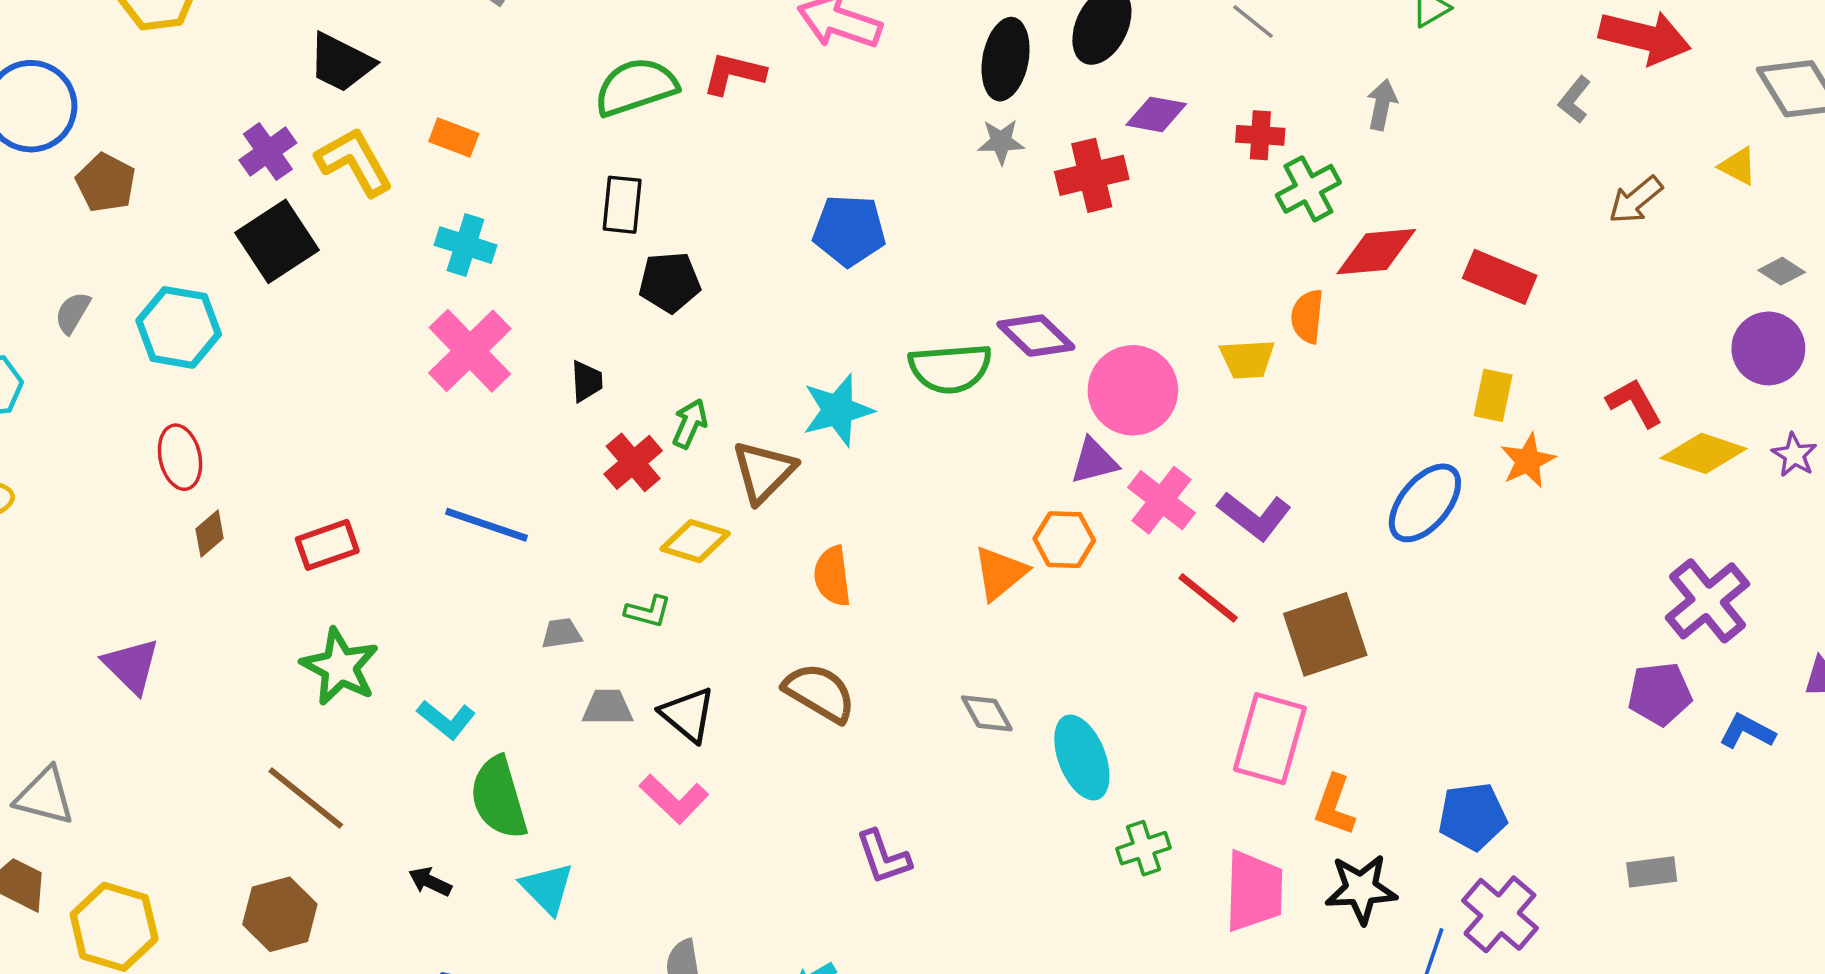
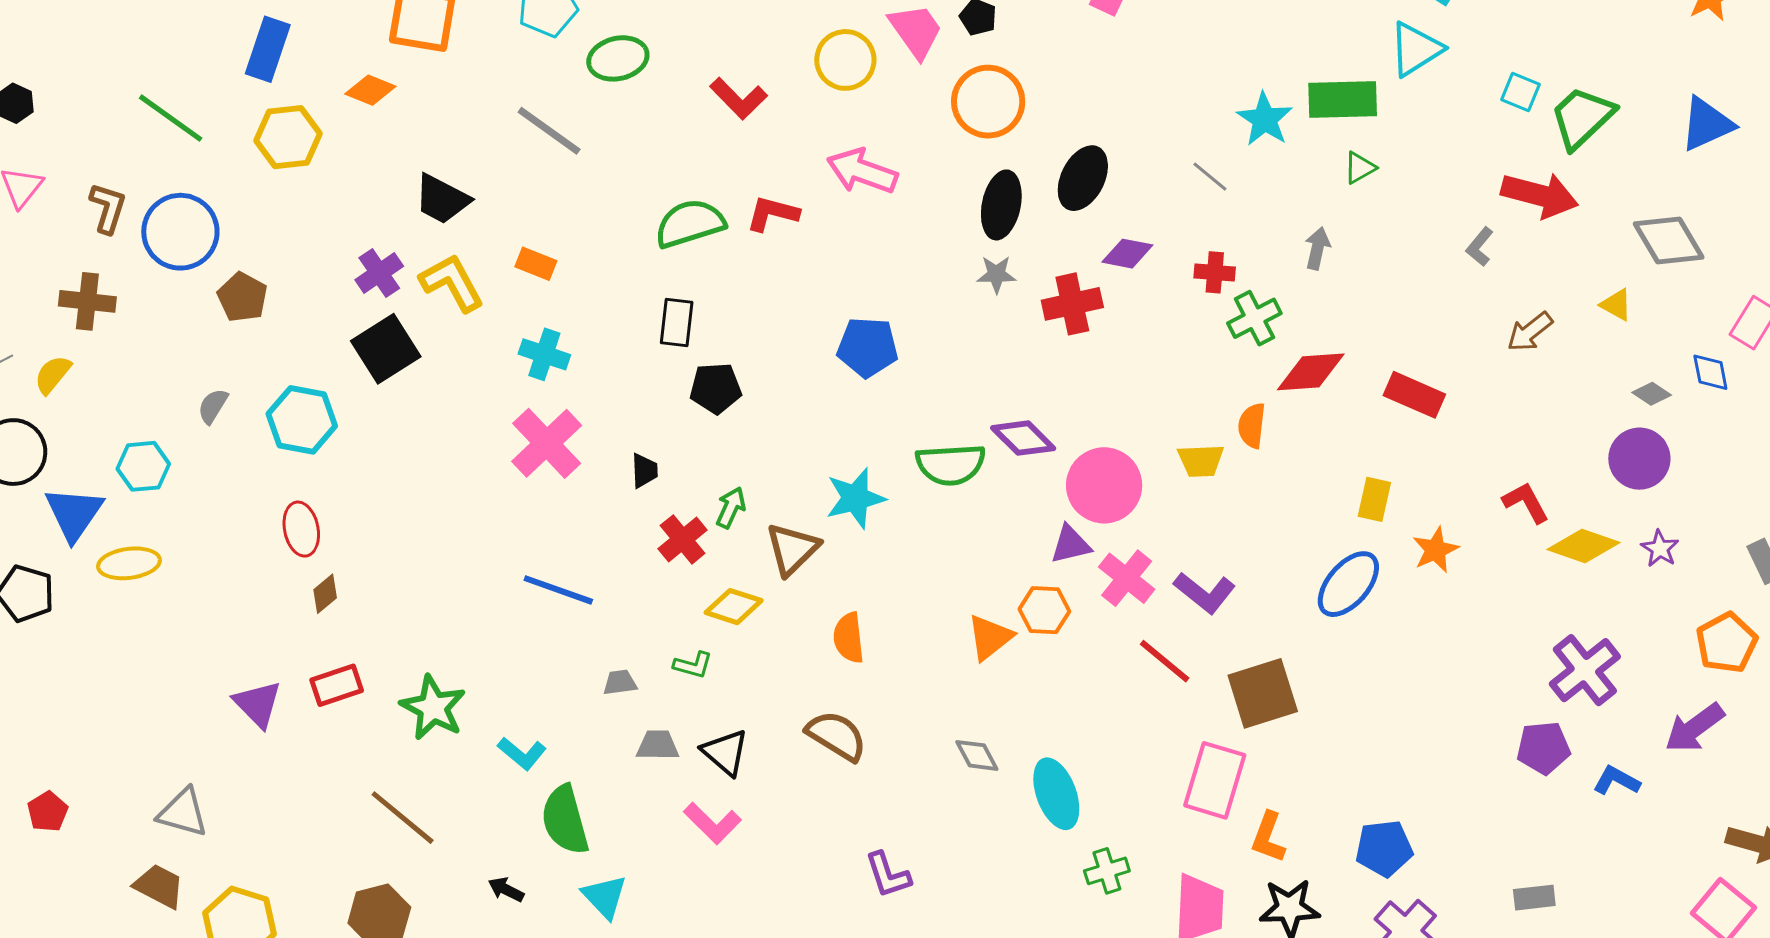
yellow rectangle: (1493, 395) -> (1374, 499), moved
red rectangle: (327, 545) -> (337, 685), moved

